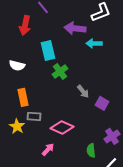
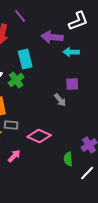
green cross: (60, 71) -> (16, 80), moved
purple square: (102, 103) -> (72, 84), moved, turned -32
pink arrow: (48, 149) -> (14, 156), moved

